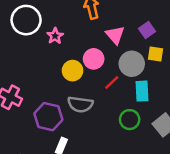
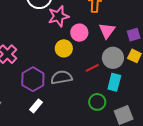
pink star: (55, 36) -> (58, 16), size x1.5
pink circle: (94, 59) -> (79, 33), moved
gray semicircle: (80, 104) -> (61, 77), turned 145

